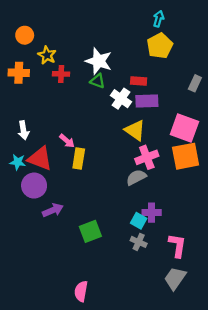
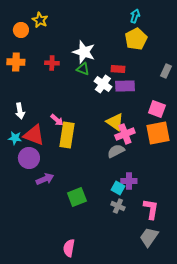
yellow star: (47, 55) -> (40, 20), moved
pink square: (184, 128) -> (157, 109), size x0.7
yellow triangle: (135, 130) -> (115, 122), moved
yellow rectangle: (79, 159) -> (67, 135), size x1.4

